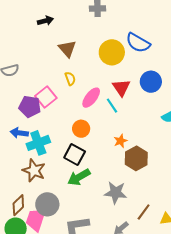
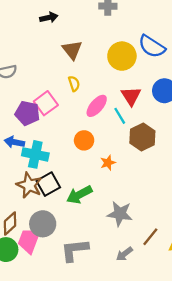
orange star: (120, 141) -> (108, 163), moved
cyan cross: (38, 143) -> (35, 154), turned 30
black square: (75, 154) -> (48, 184), moved, turned 30
brown hexagon: (136, 158) -> (142, 137), moved

